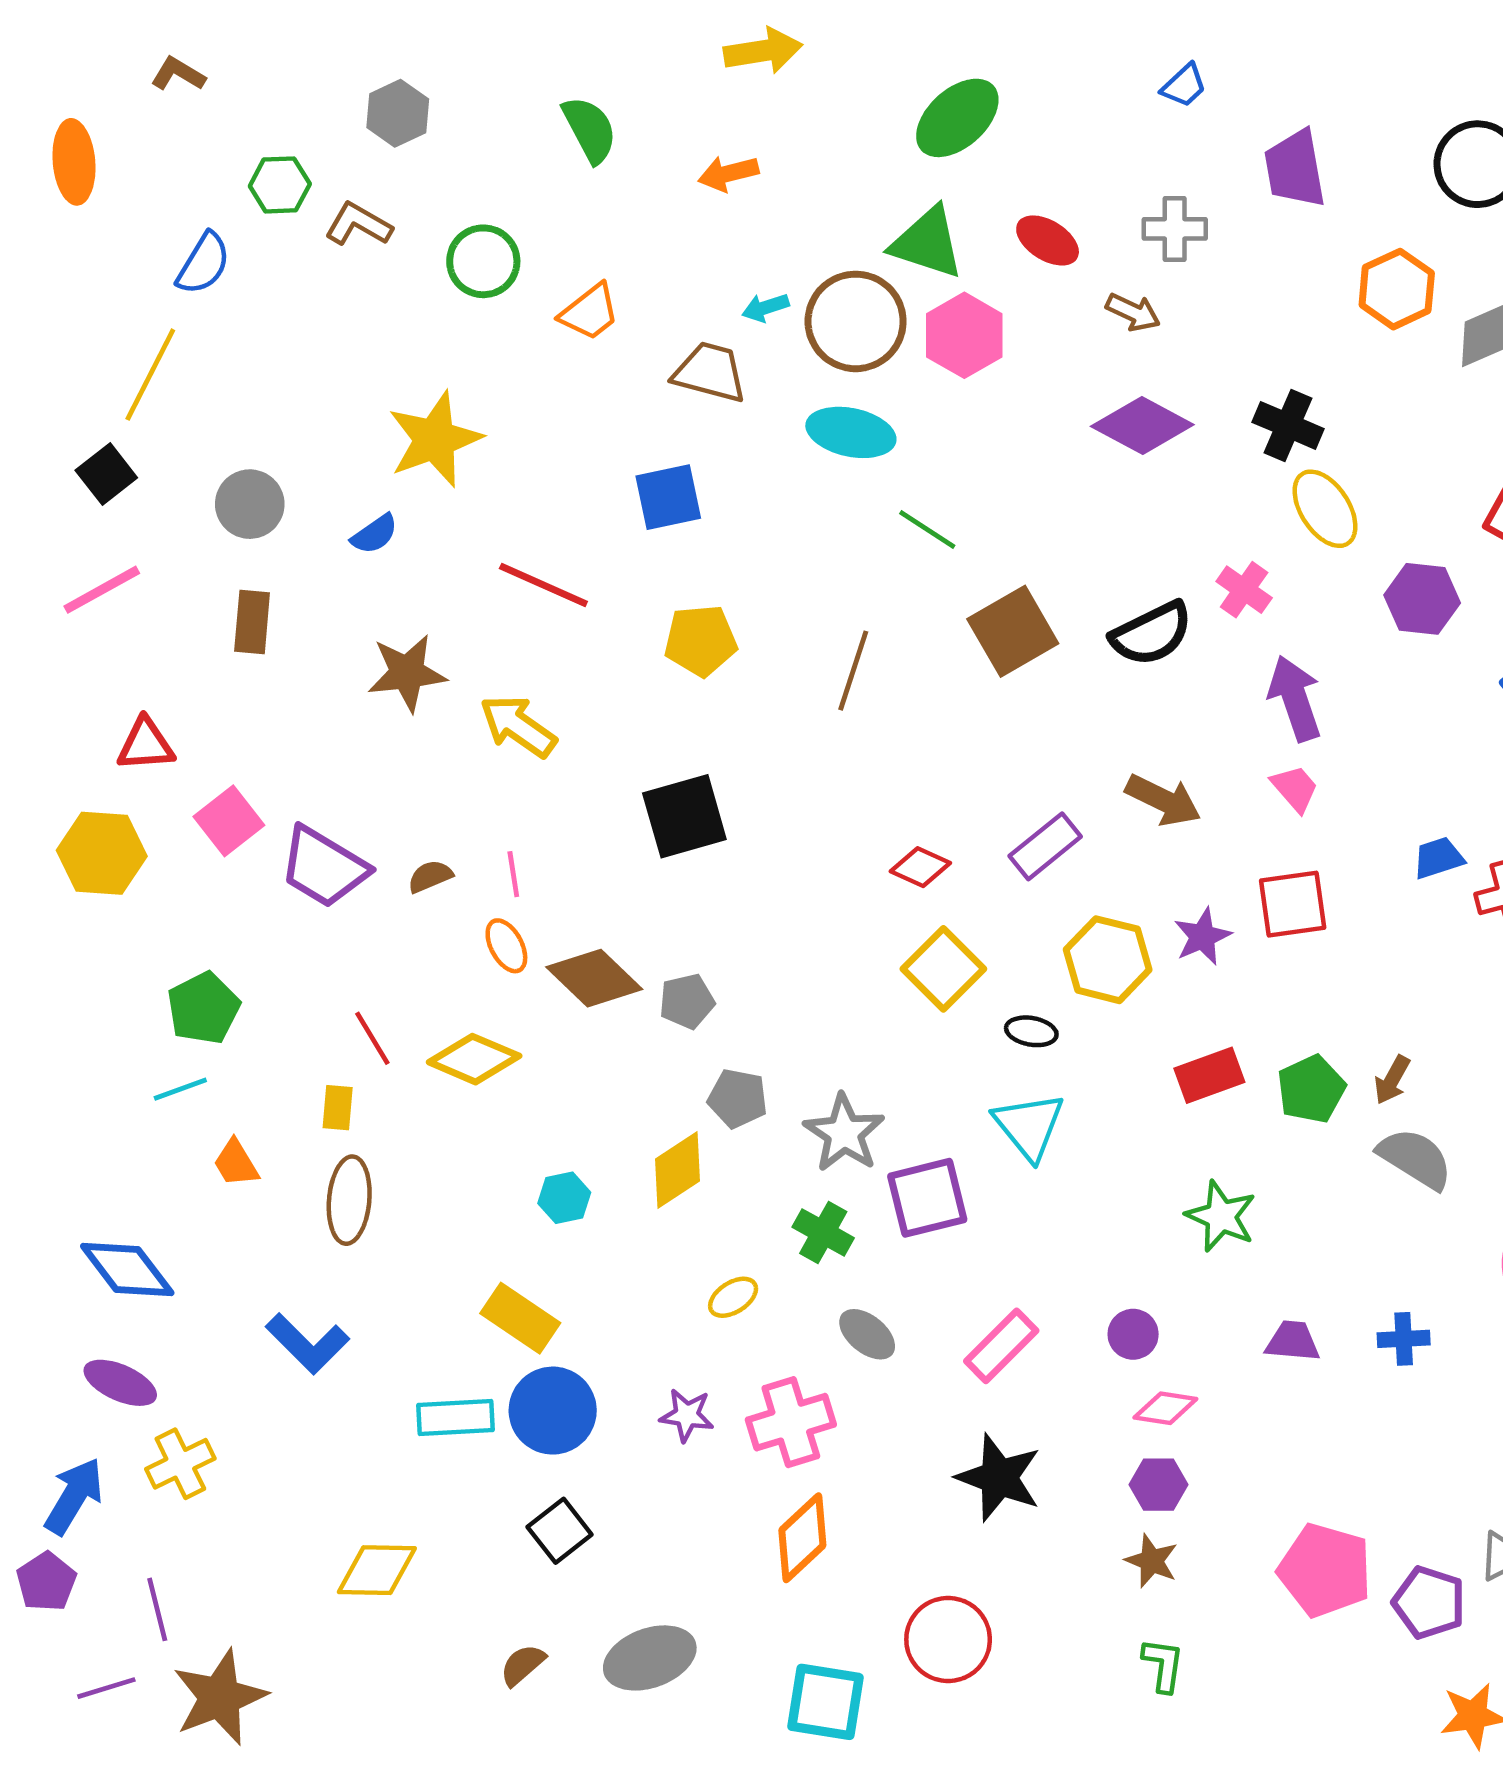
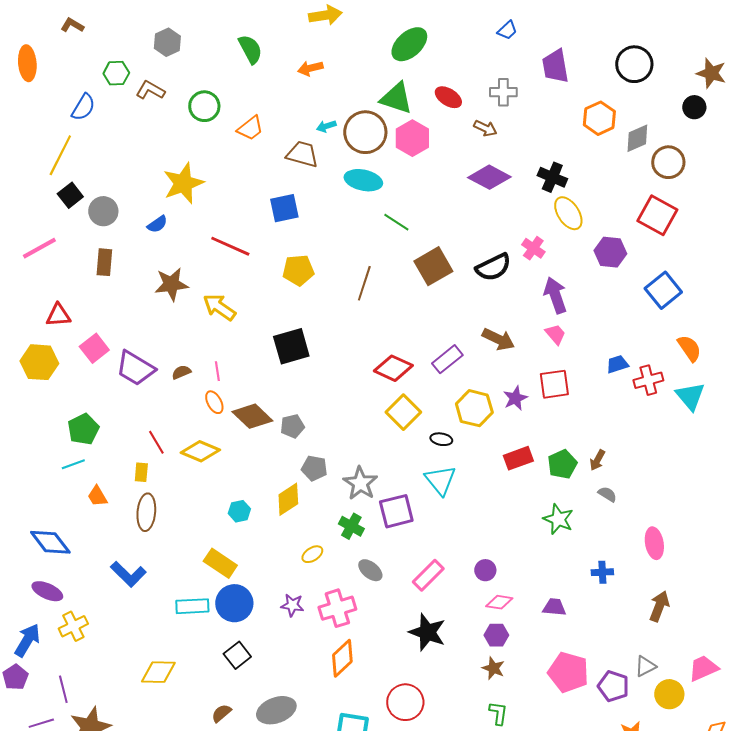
black square: (106, 474) -> (70, 195), moved
red diamond: (920, 867) -> (393, 368), size x1.5
gray semicircle: (1415, 1159) -> (607, 494), size x0.6
green star: (1221, 1216) -> (558, 519), moved
purple trapezoid: (1293, 1341) -> (554, 607), moved

